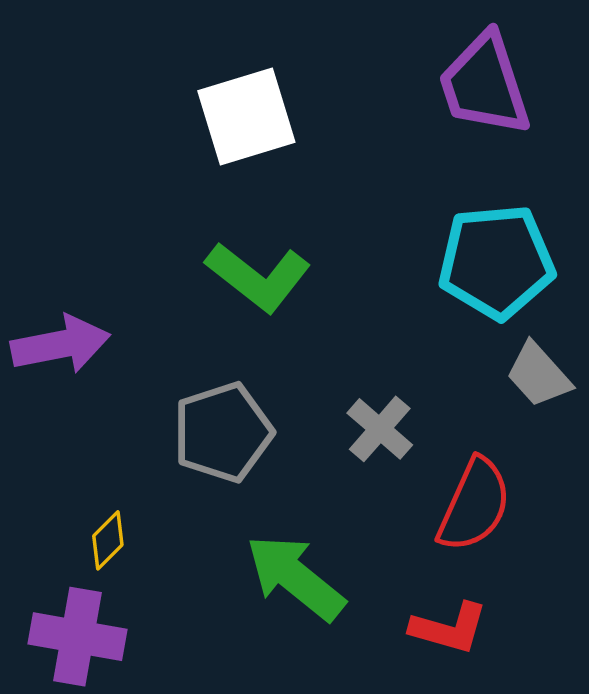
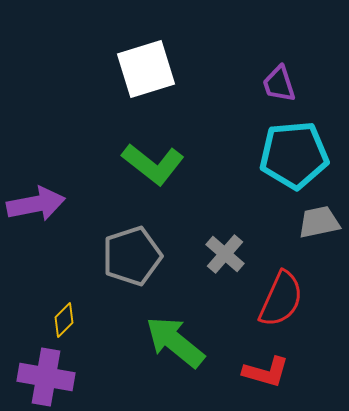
purple trapezoid: (484, 84) -> (279, 84), moved, size x0.6
gray trapezoid: (539, 375) -> (319, 222), turned 120

